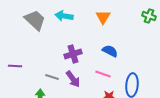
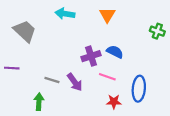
green cross: (149, 16) -> (157, 31), moved
gray trapezoid: (35, 20) -> (25, 31), moved
purple cross: (73, 54) -> (91, 56), moved

